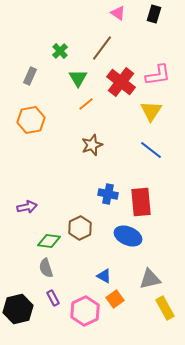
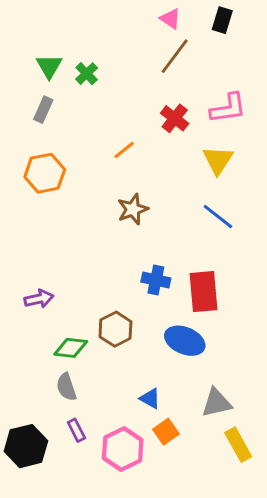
brown line: (102, 48) -> (175, 56), moved
green triangle: (78, 78) -> (49, 66), moved
red cross: (121, 82) -> (175, 118), size x0.7

